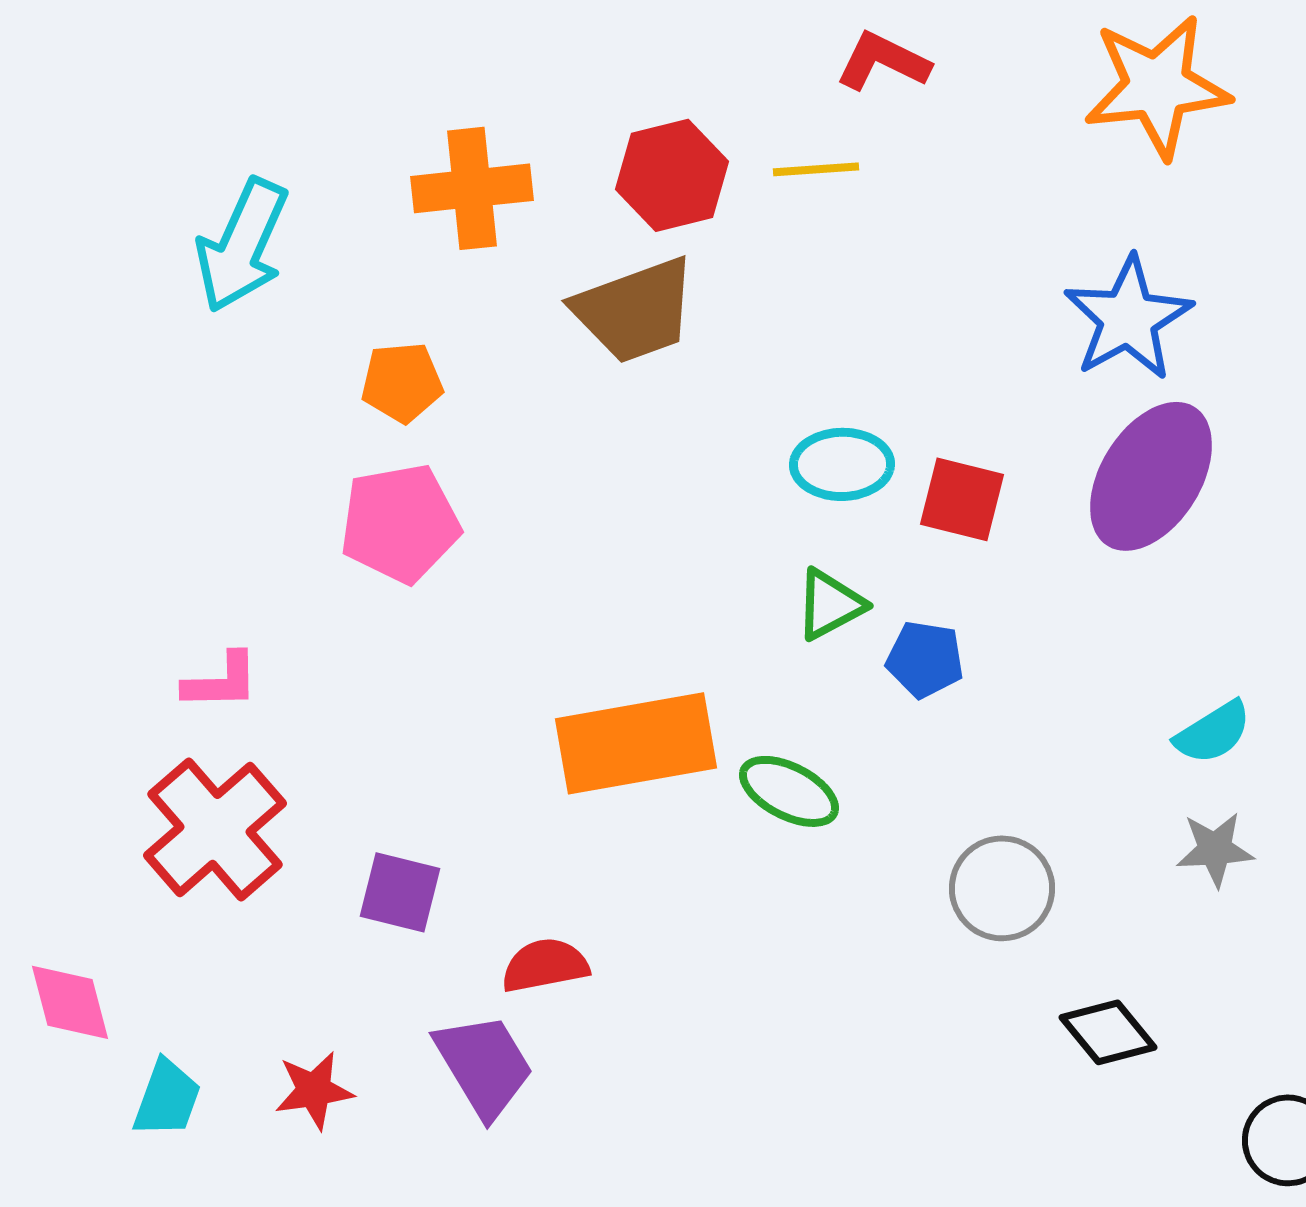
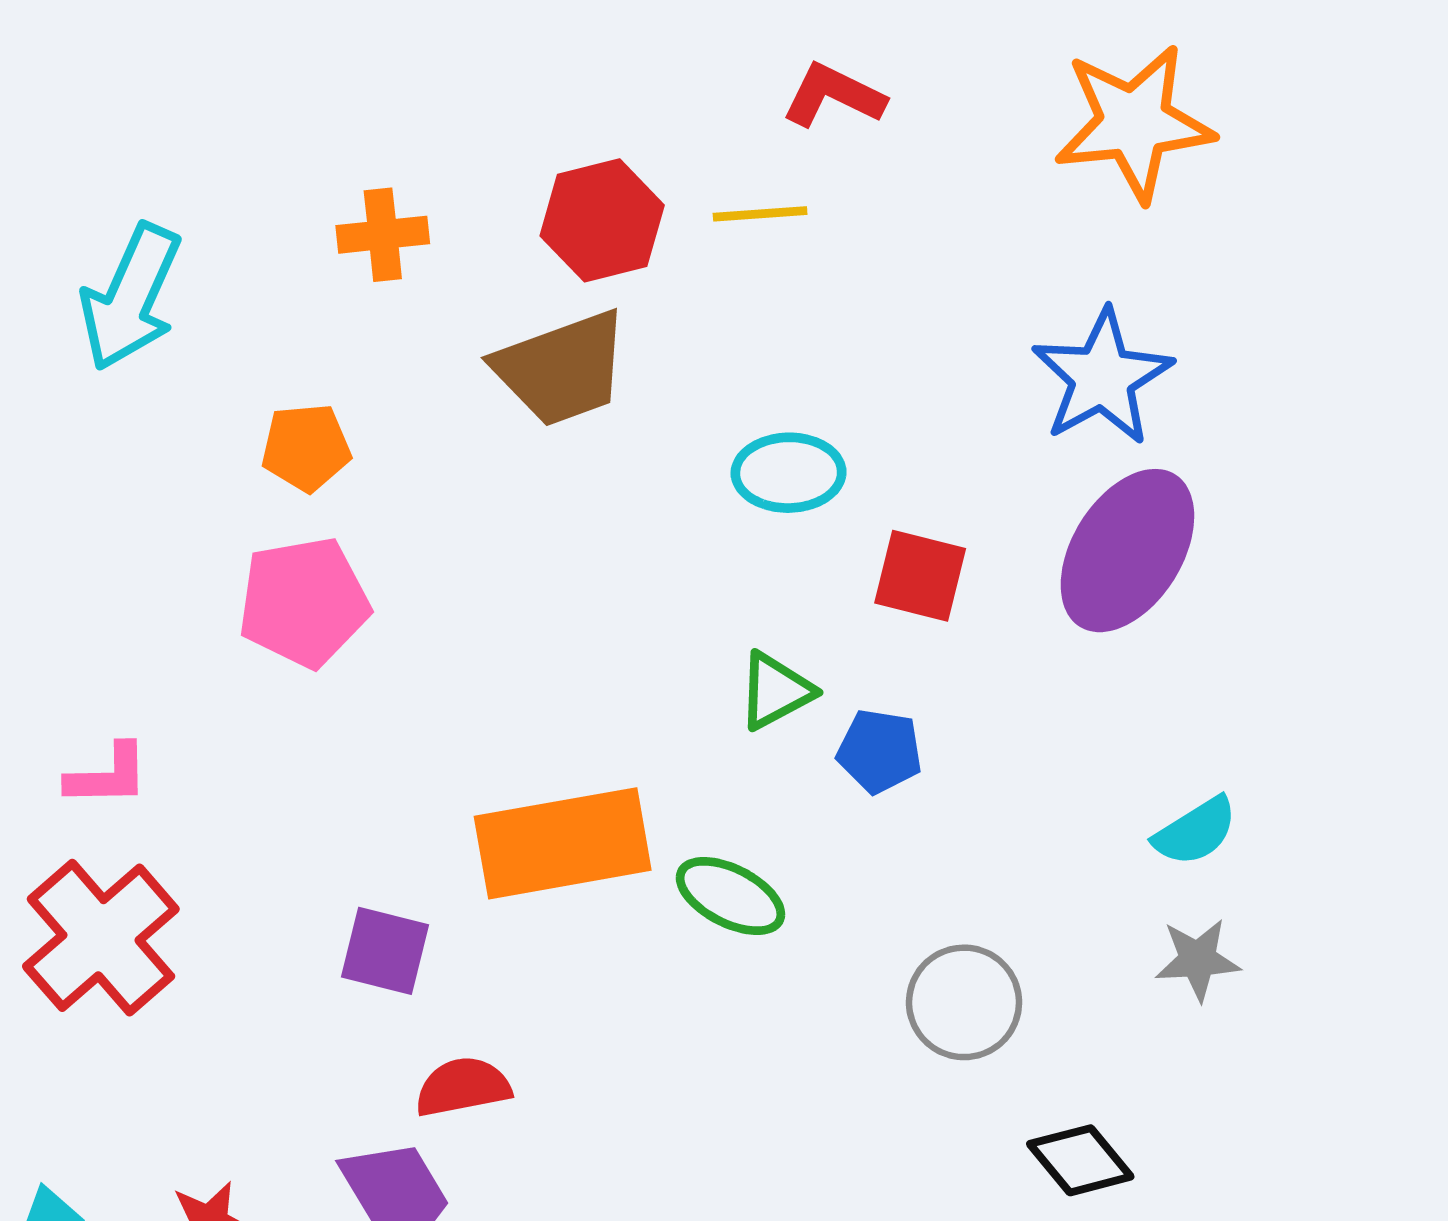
orange cross: (472, 188) -> (383, 235), size x0.7
cyan ellipse: (842, 464) -> (789, 473), moved
purple square: (400, 892) -> (385, 951), moved

